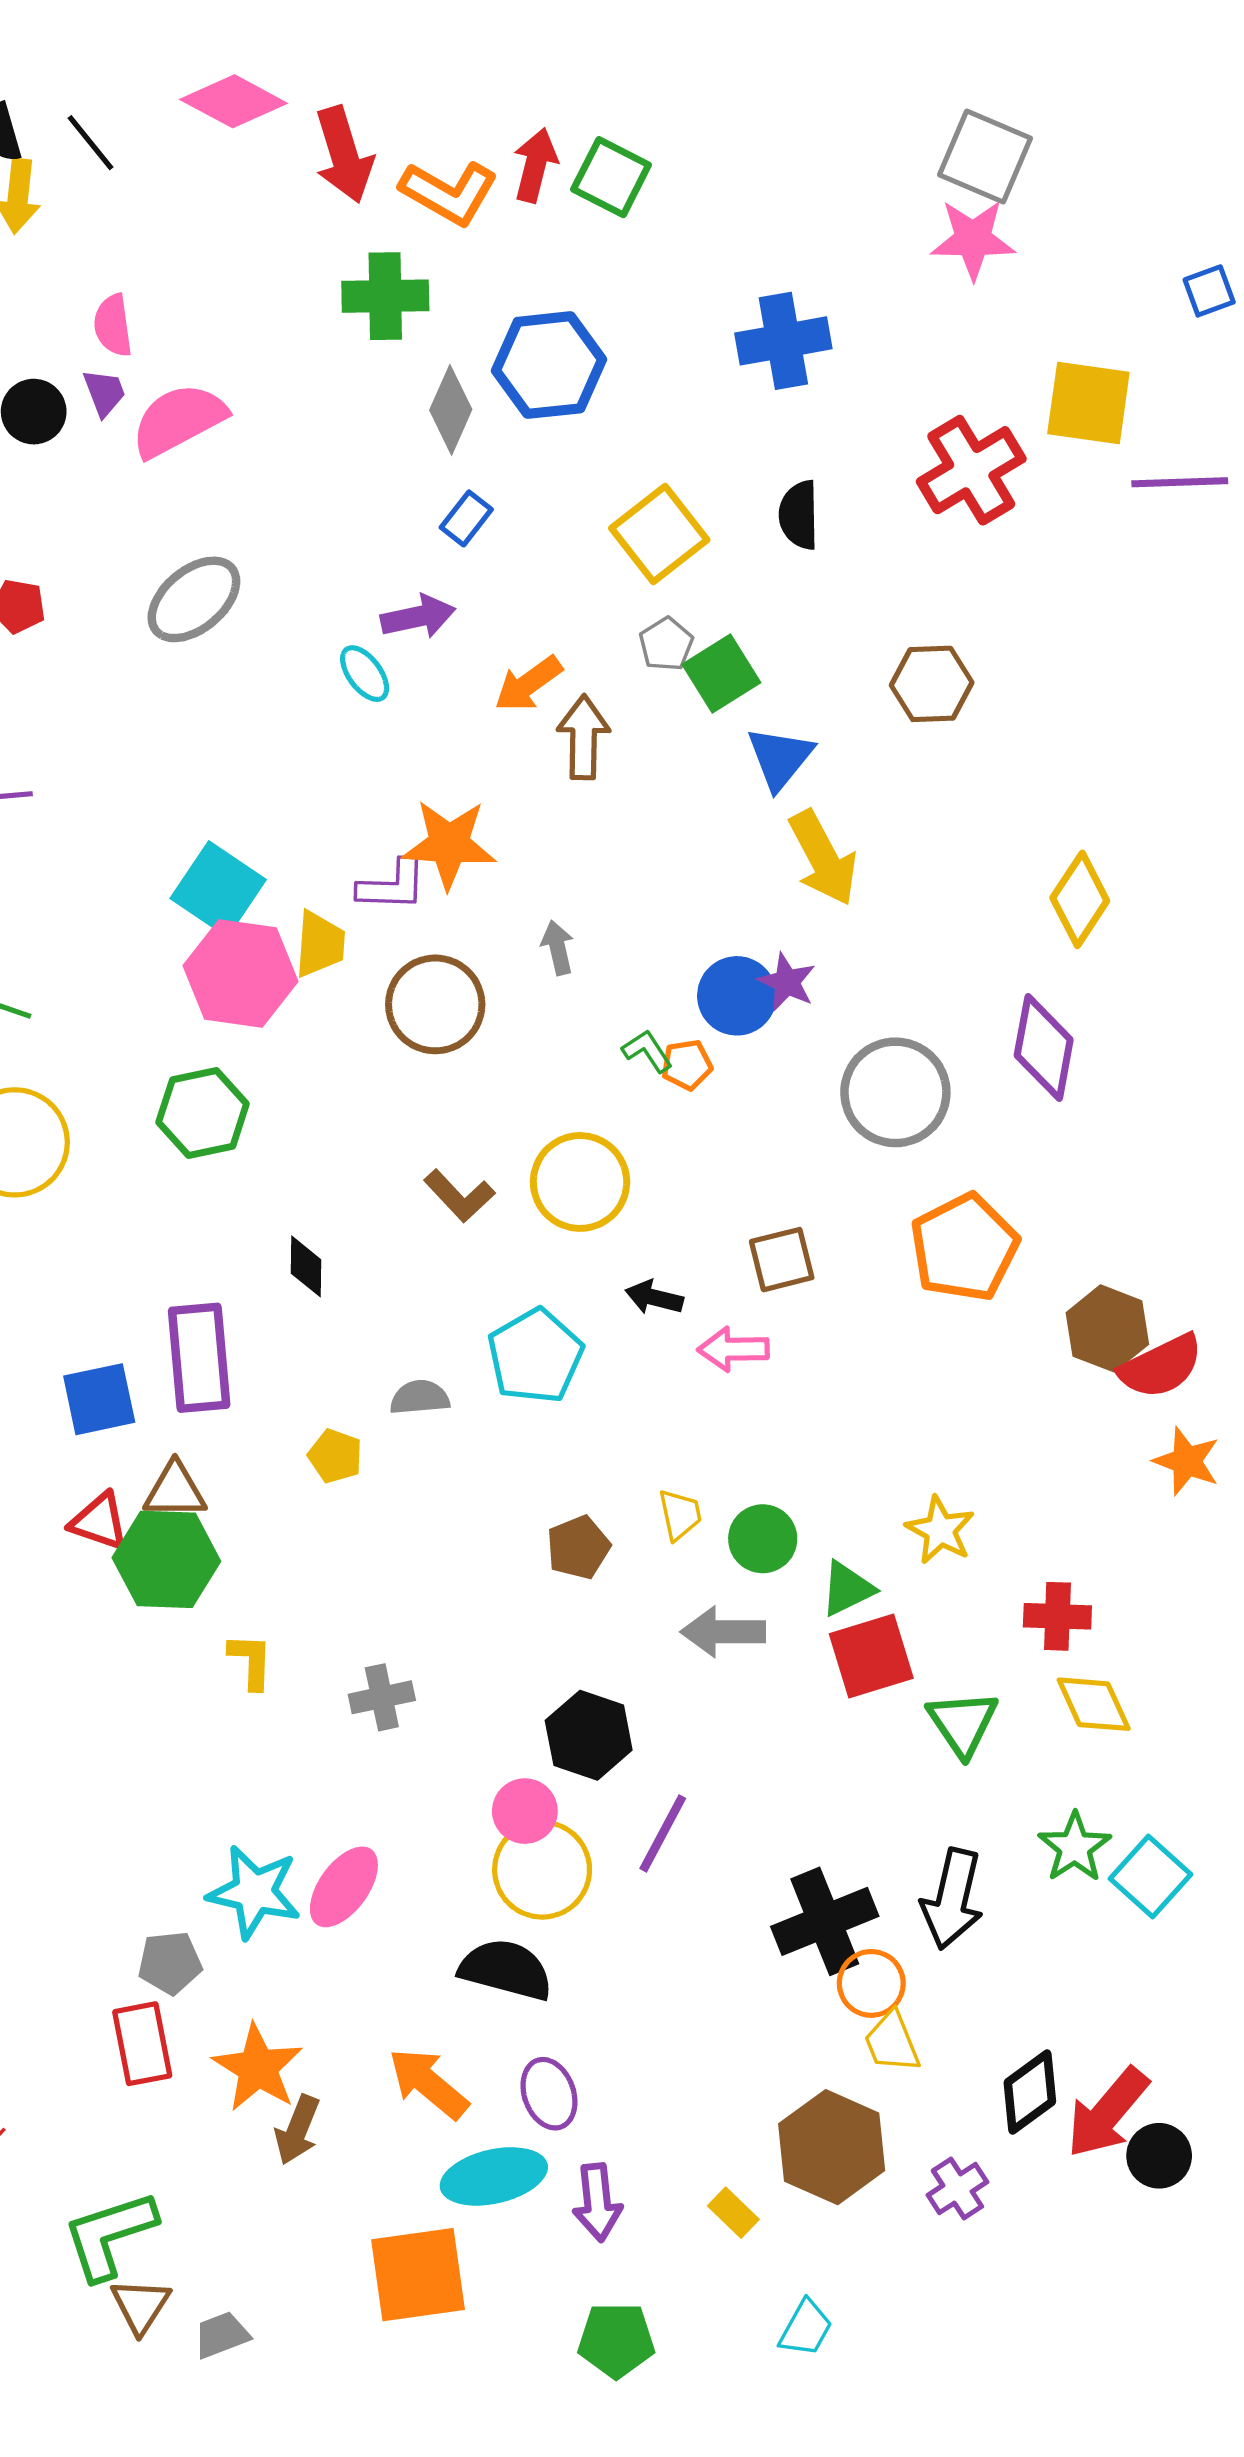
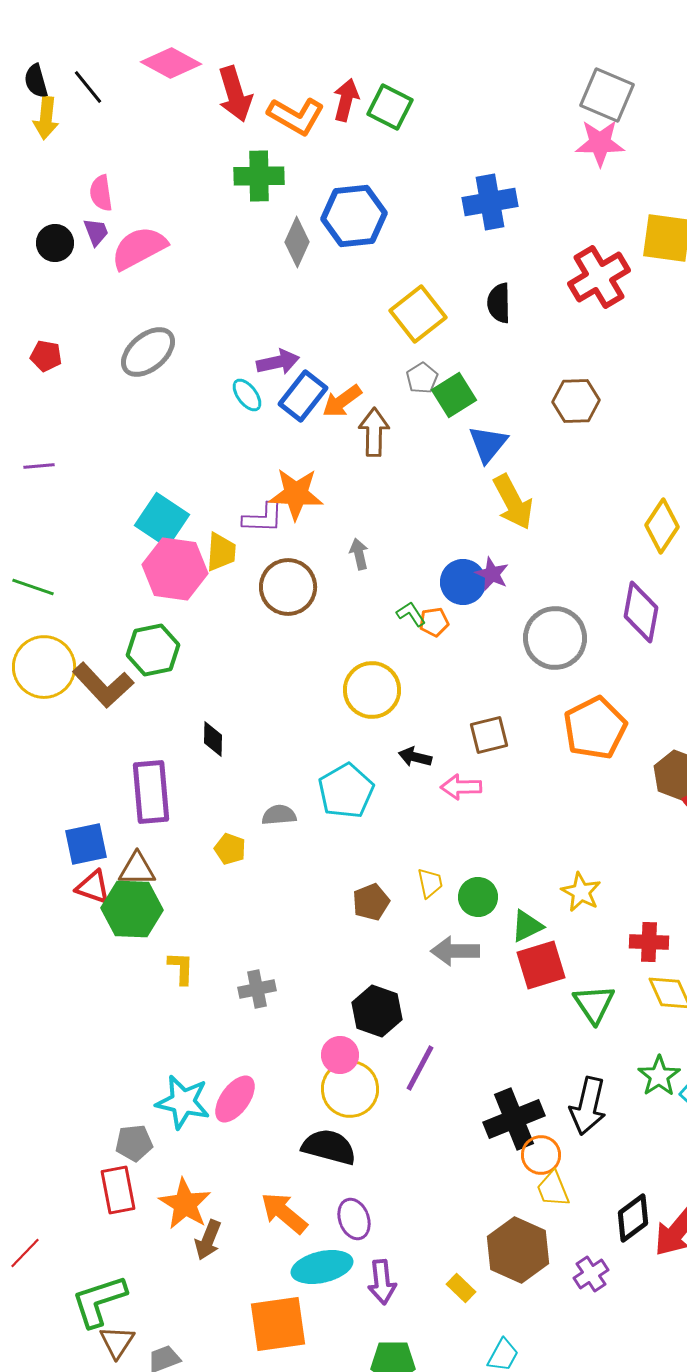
blue rectangle: (466, 518) -> (303, 396), moved, size x1.6
brown L-shape: (459, 1196) -> (103, 685), moved, size x1.5
blue square: (99, 1399) -> (86, 844), moved

